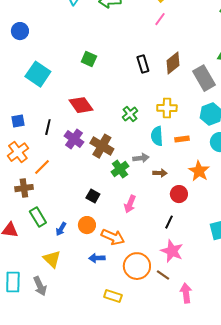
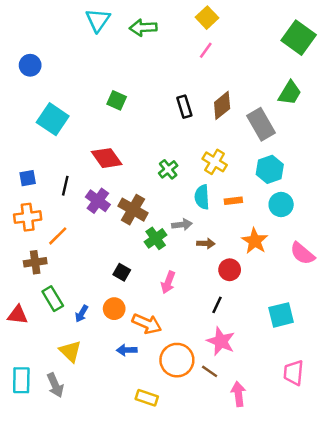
yellow cross: (167, 108) -> (215, 162), turned 30
orange cross: (18, 152) -> (28, 217), turned 30

